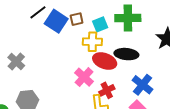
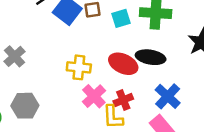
yellow cross: (92, 42) -> (79, 67), moved
pink cross: (84, 77) -> (94, 96), moved

